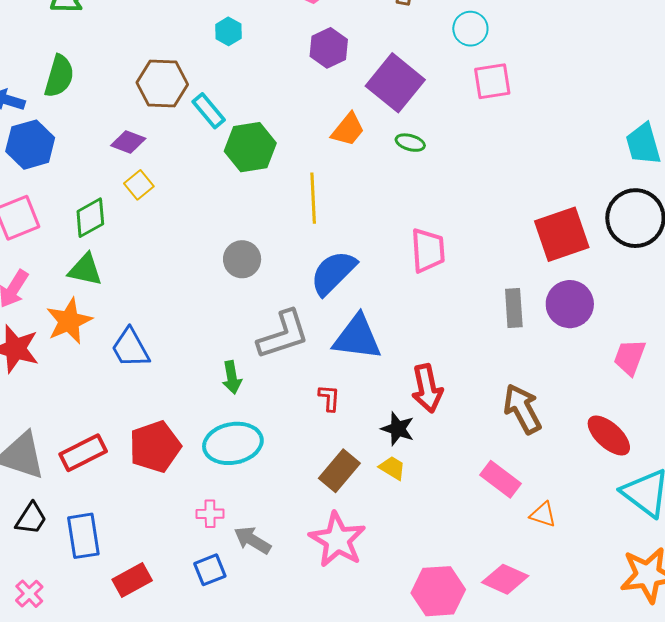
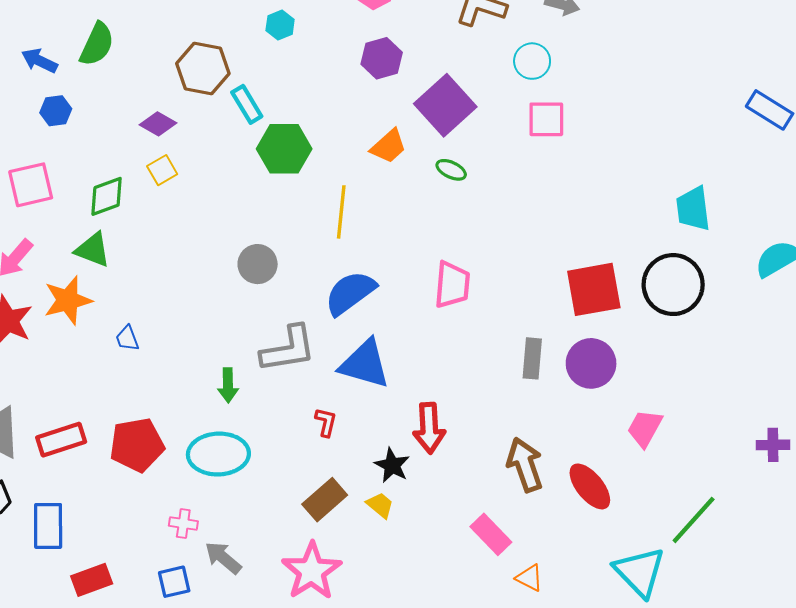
blue hexagon: (30, 145) -> (56, 111), size x0.6
blue trapezoid: (130, 348) -> (127, 338), size x0.6
red ellipse: (609, 436) -> (590, 486), moved

